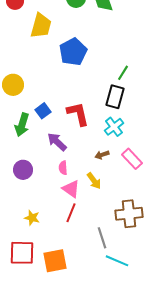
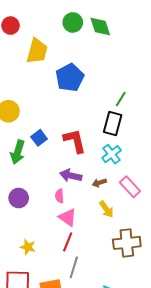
purple arrow: (57, 142) -> (71, 176), moved, turned -30
yellow arrow: (94, 181) -> (106, 209), moved
gray line: (102, 238) -> (74, 267), moved, turned 35

